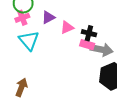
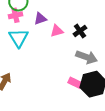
black cross: (89, 33) -> (80, 31), moved, turned 32
pink rectangle: (87, 45) -> (75, 83), moved

